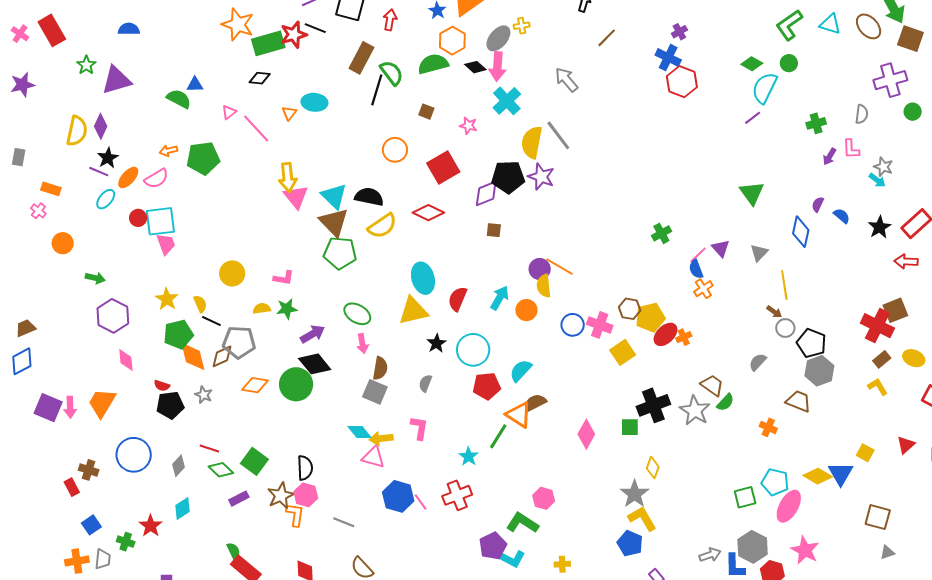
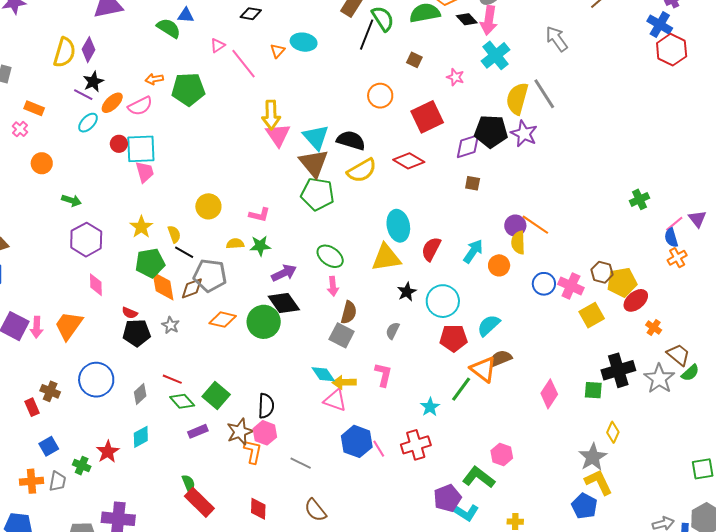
orange cross: (684, 337) -> (654, 328), moved, turned -35

